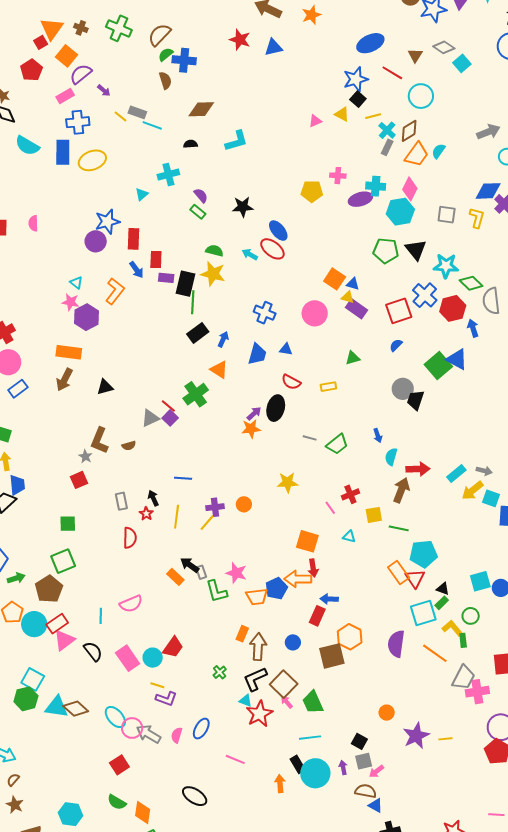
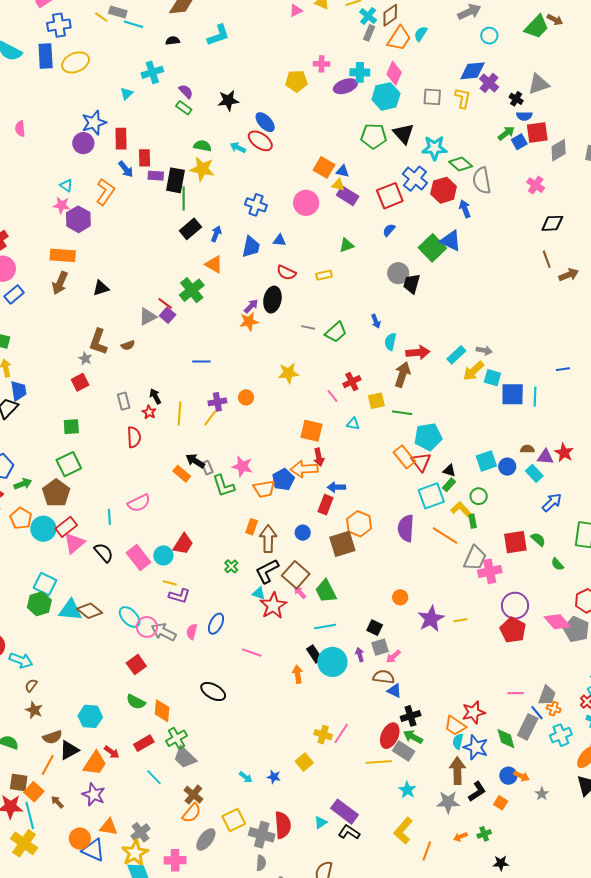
blue line: (183, 478) -> (201, 362), moved

